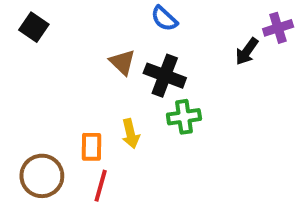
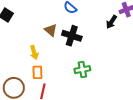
green cross: (184, 117) -> (82, 70), moved
yellow arrow: (131, 134) -> (34, 52), moved

